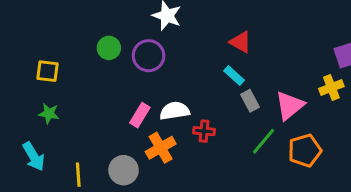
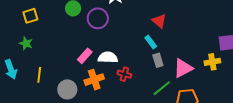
yellow square: (48, 71) -> (30, 16), turned -35
yellow line: (78, 175) -> (39, 75), moved

